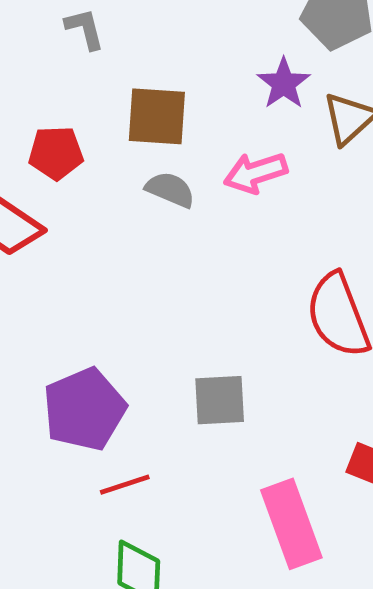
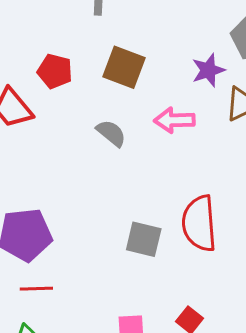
gray semicircle: (170, 190) -> (111, 133), moved
gray square: (220, 400) -> (144, 239), moved

